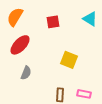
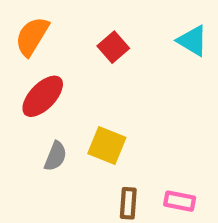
red square: (53, 22) -> (113, 47), turned -32
yellow square: (69, 60) -> (107, 145), moved

